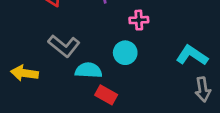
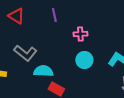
cyan circle: (125, 53) -> (84, 60), moved

